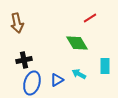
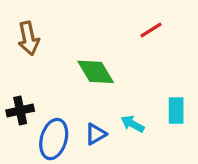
green diamond: (77, 43) -> (96, 72), moved
black cross: (24, 60) -> (20, 111), moved

